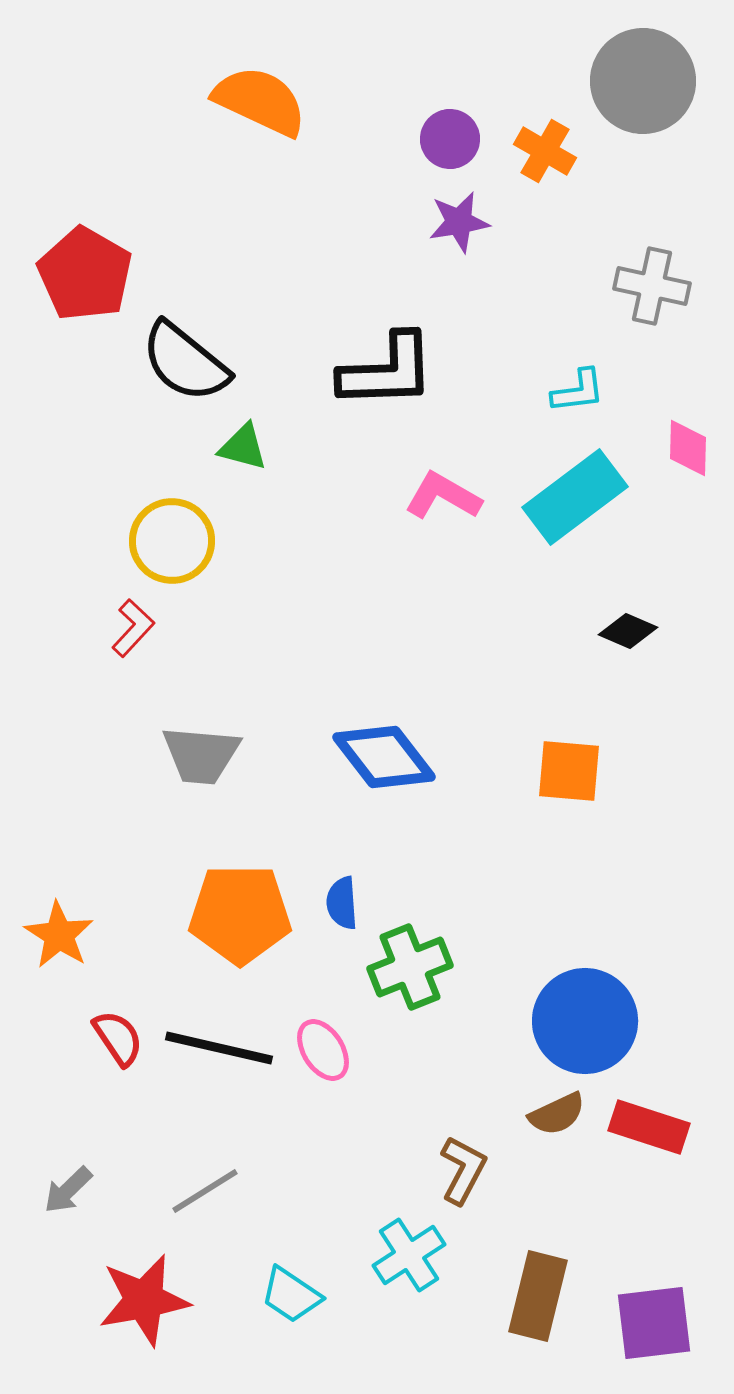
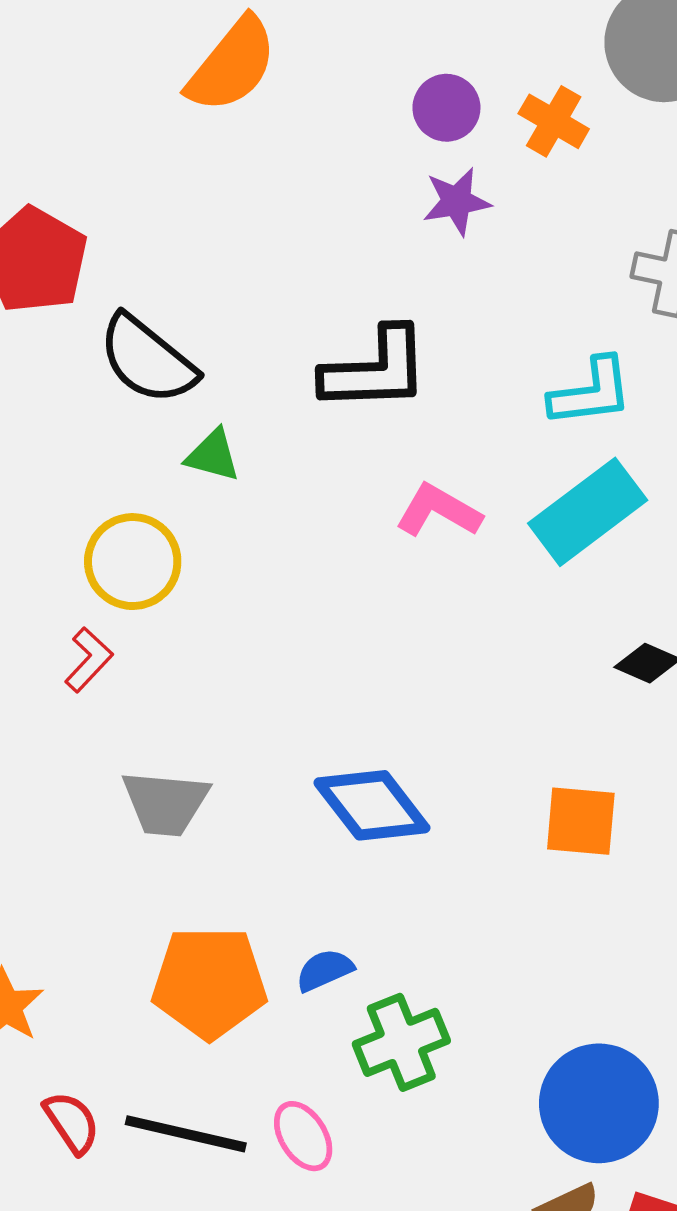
orange semicircle: (260, 101) -> (232, 65), turned 104
cyan L-shape: (578, 391) -> (591, 392), size x1.4
blue semicircle: (342, 903) -> (325, 970), turned 70

